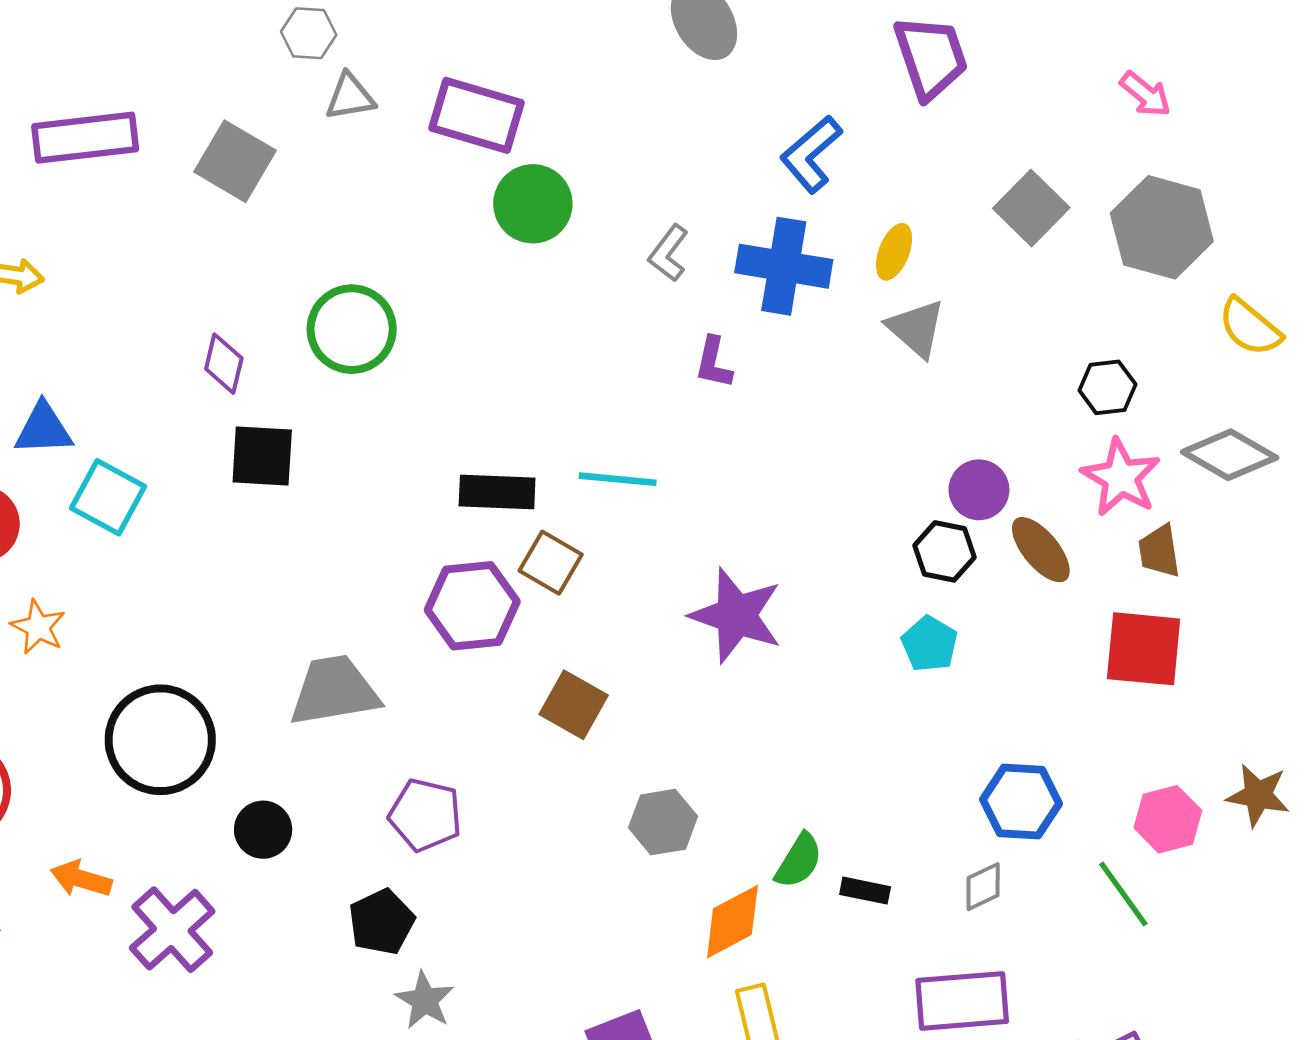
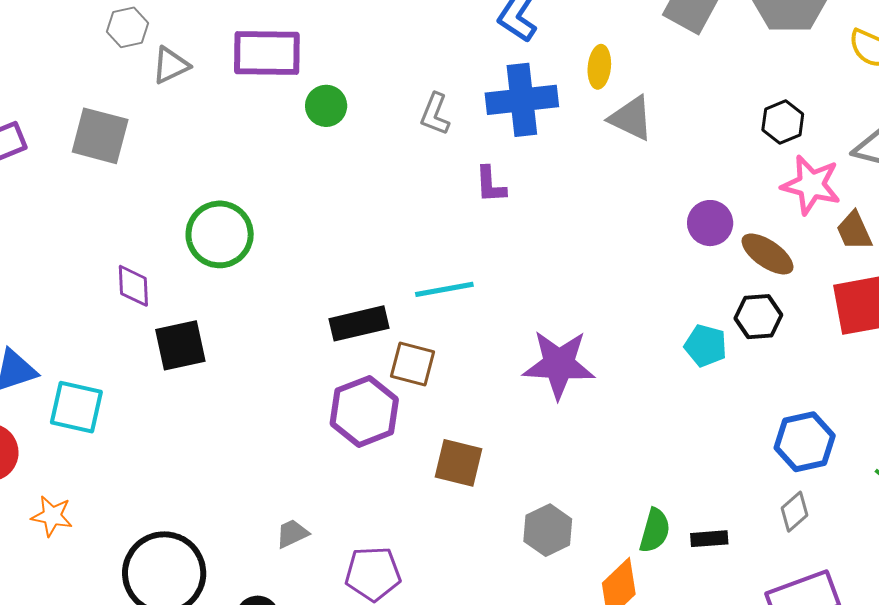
green circle: (533, 204) -> (326, 106), size x0.7
black hexagon: (945, 551) -> (758, 317), moved
gray trapezoid: (334, 691) -> (292, 534), moved, size x0.5

